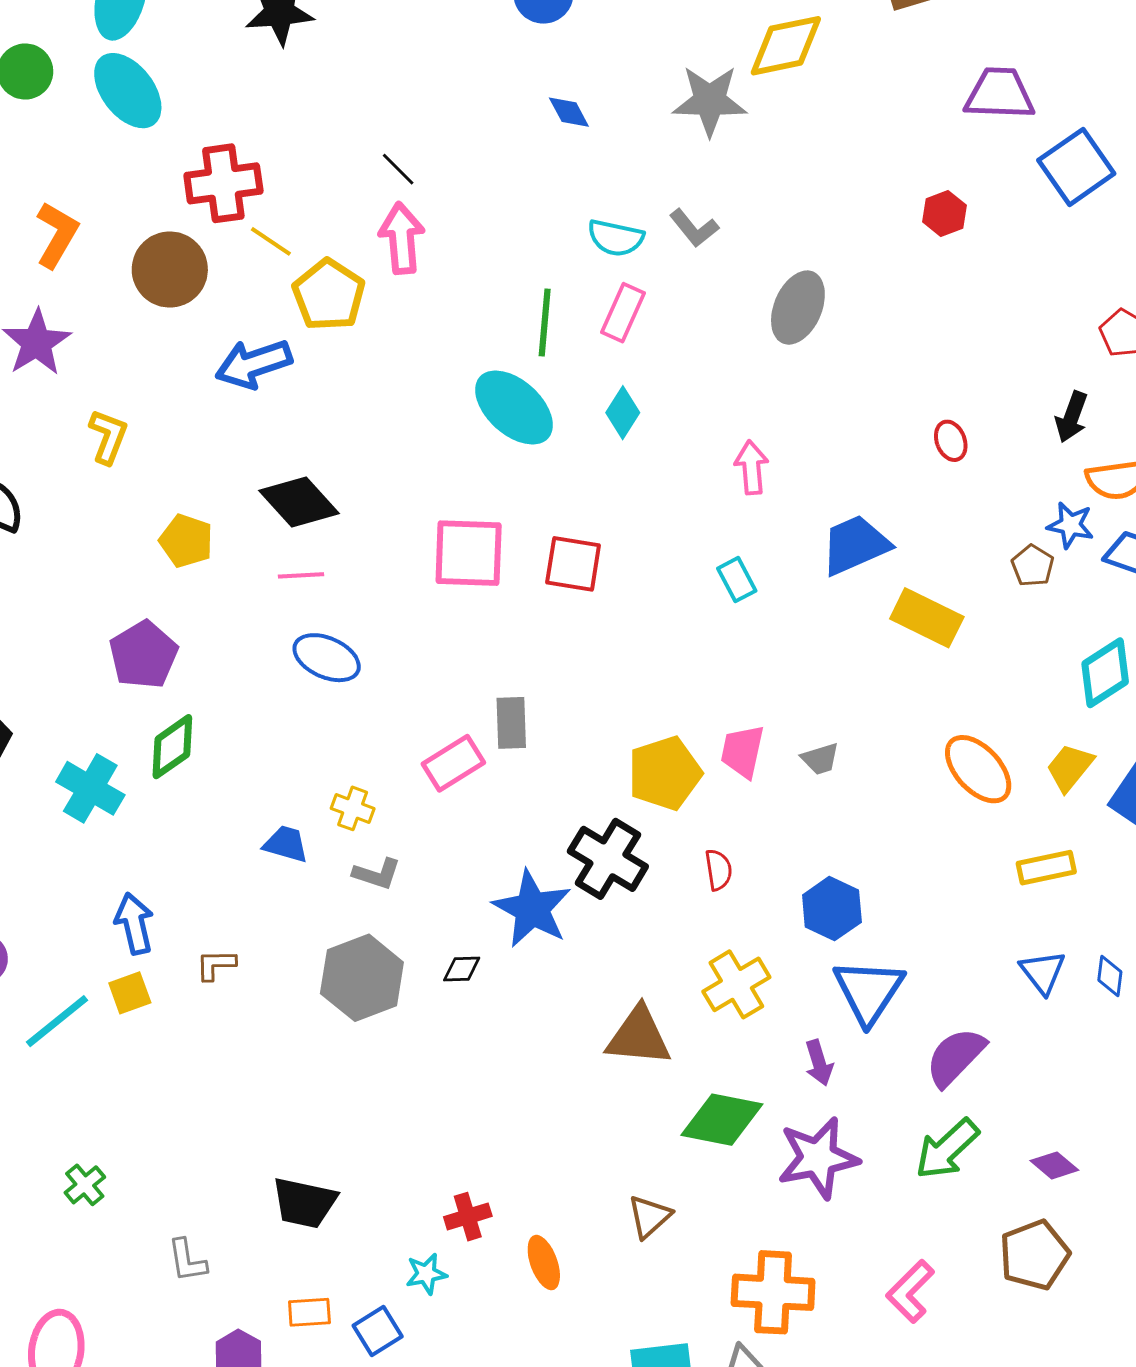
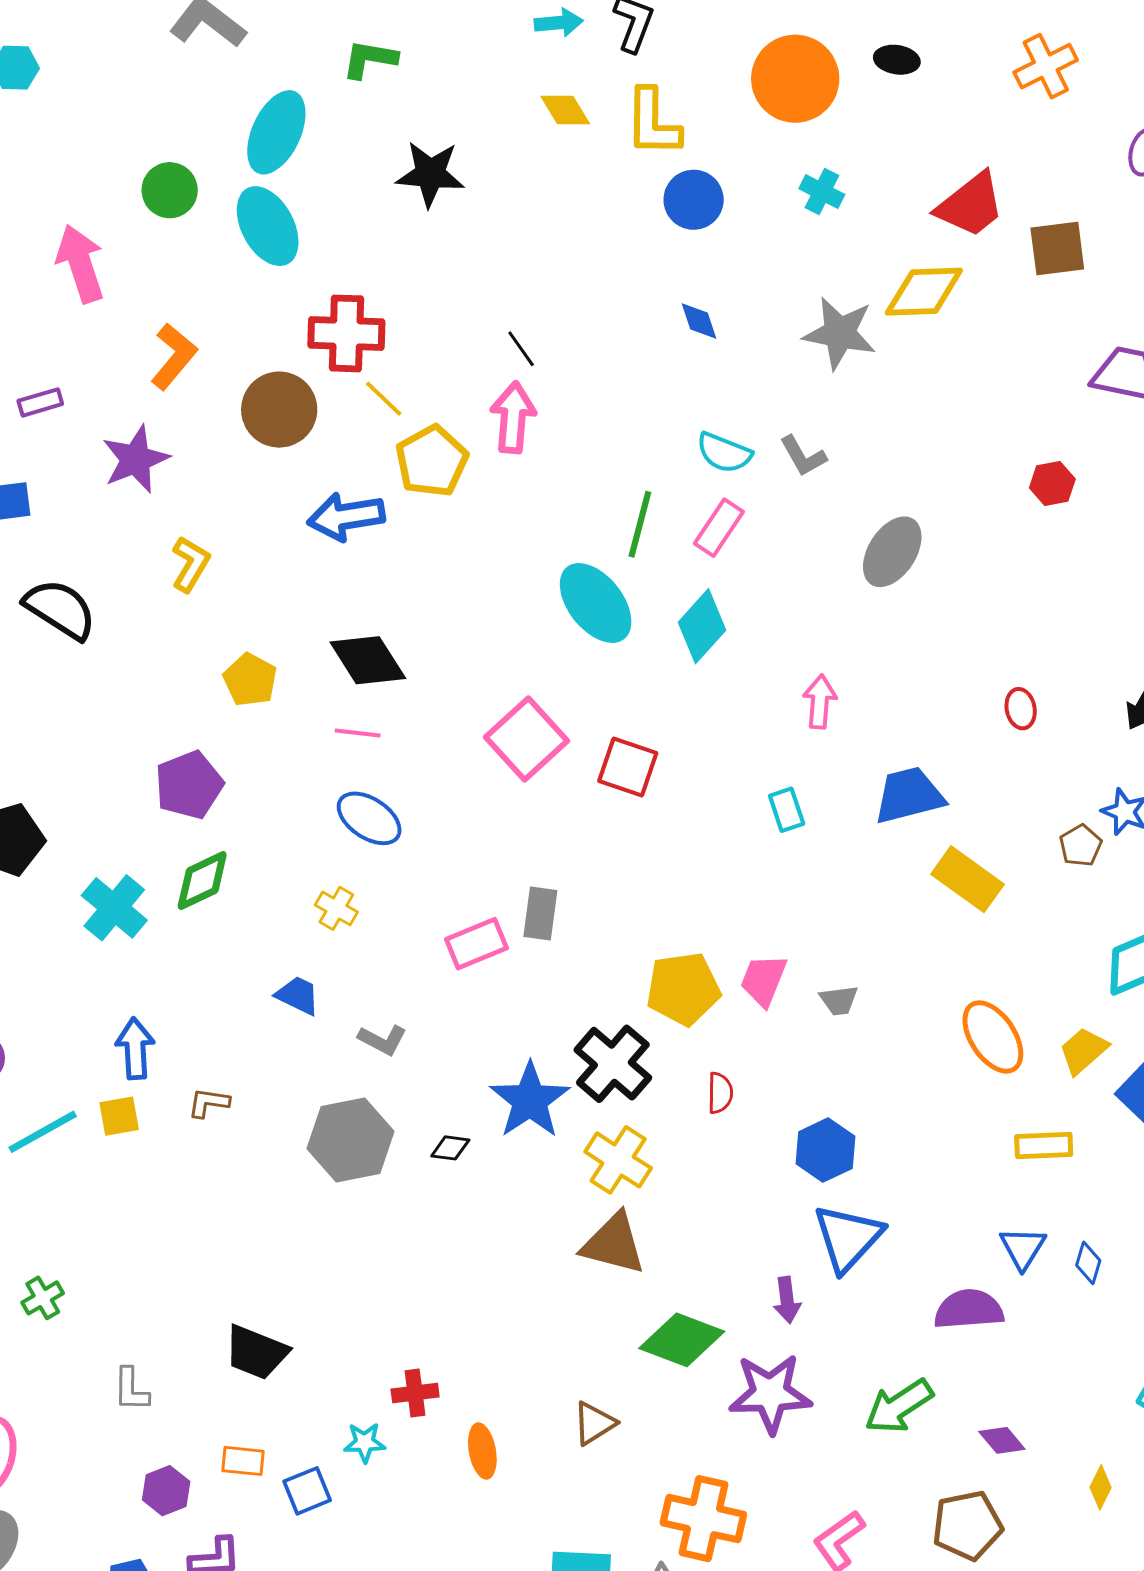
cyan diamond: (623, 413) -> (702, 626), size x1.4
pink square: (469, 553) -> (527, 739), turned 36
yellow cross: (353, 808) -> (336, 908), moved
yellow cross: (736, 984) -> (618, 1160), moved, turned -36
purple semicircle: (955, 1057) -> (969, 1309), moved, turned 32

